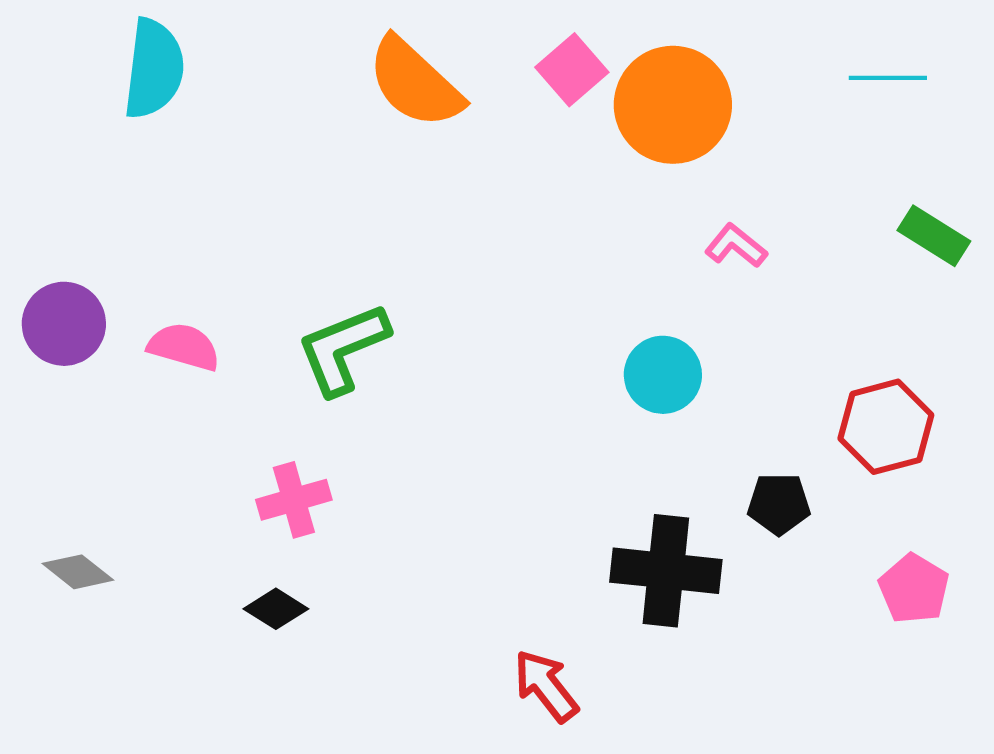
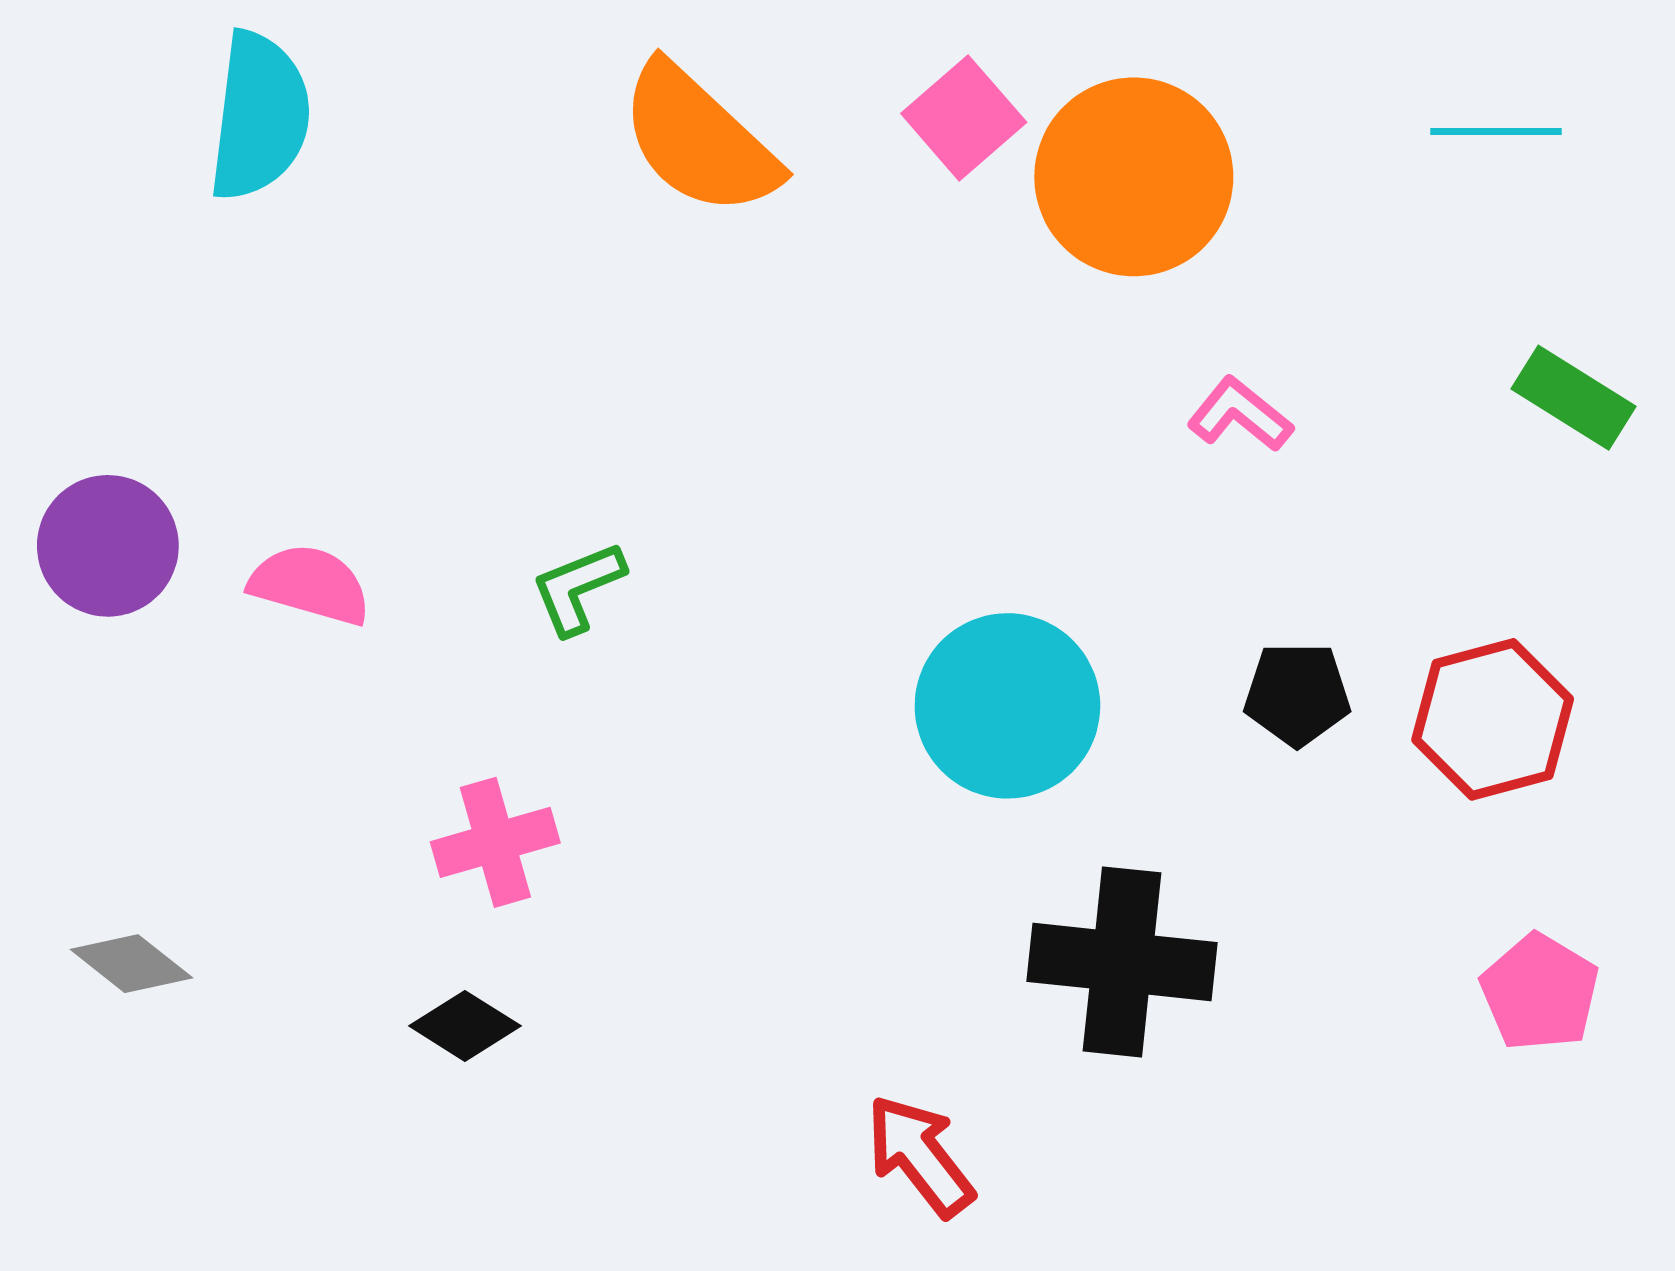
green L-shape: (343, 349) -> (578, 588), size x0.6
cyan circle: (663, 375) -> (1007, 706), moved, size x1.4
black pentagon: (779, 504) -> (1297, 694), moved

